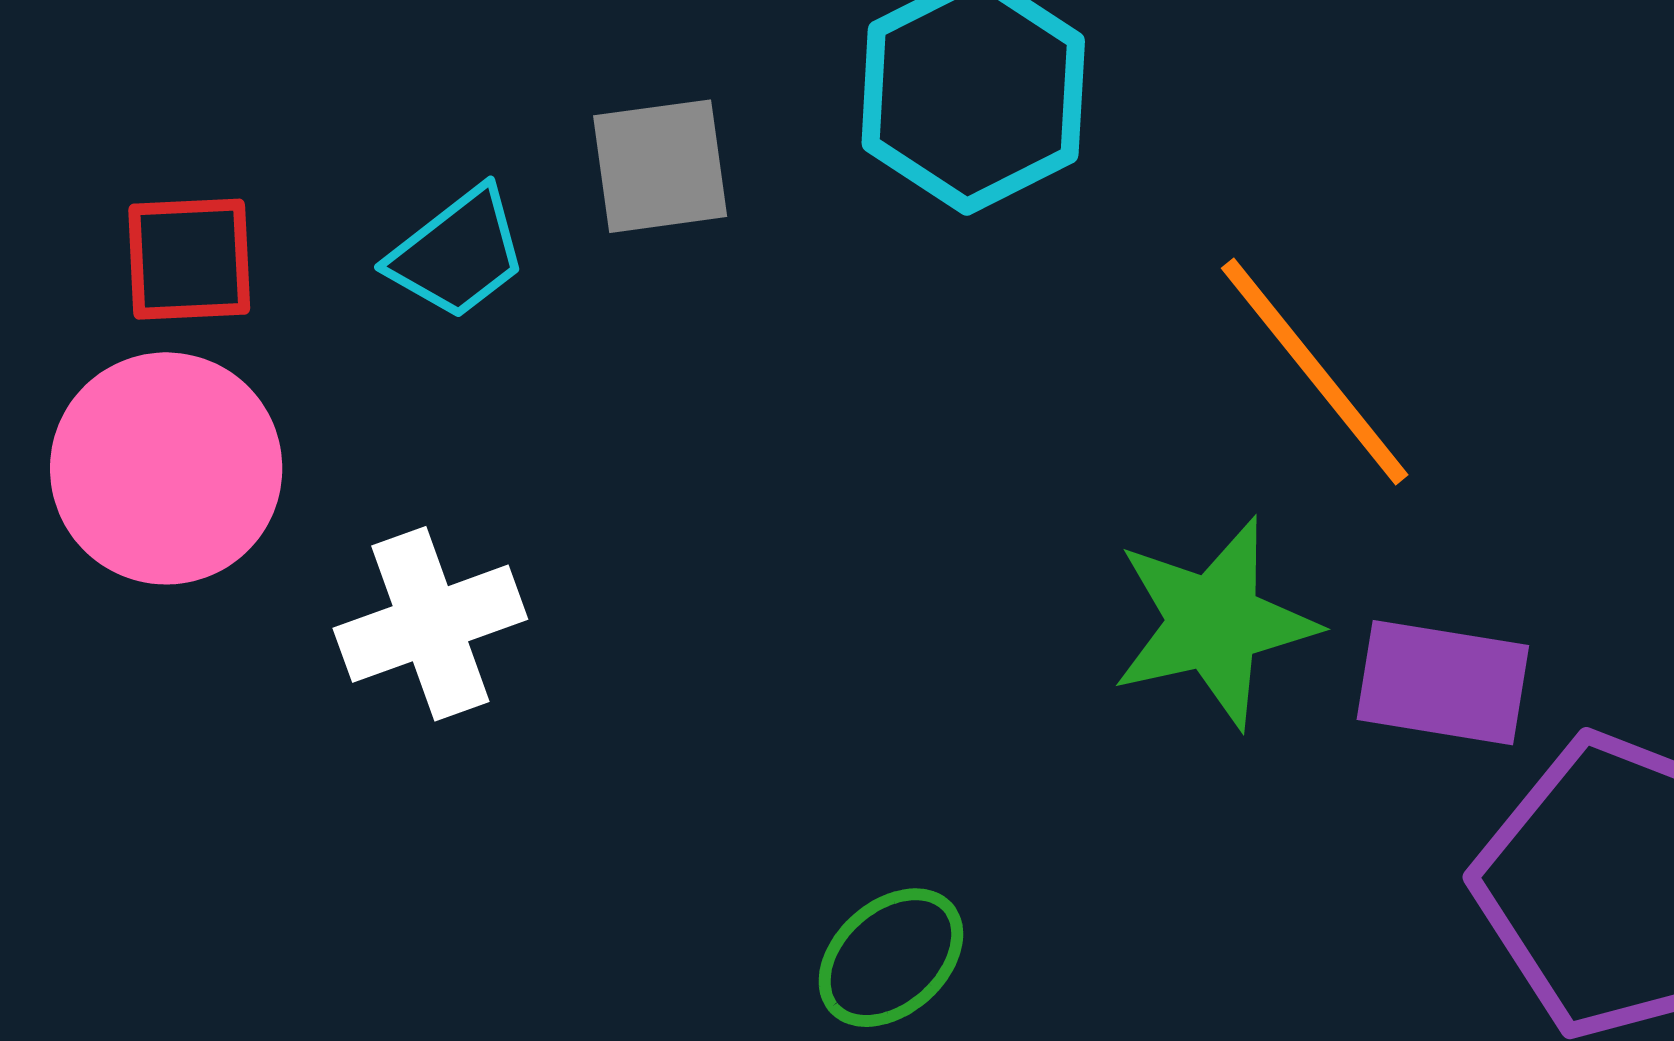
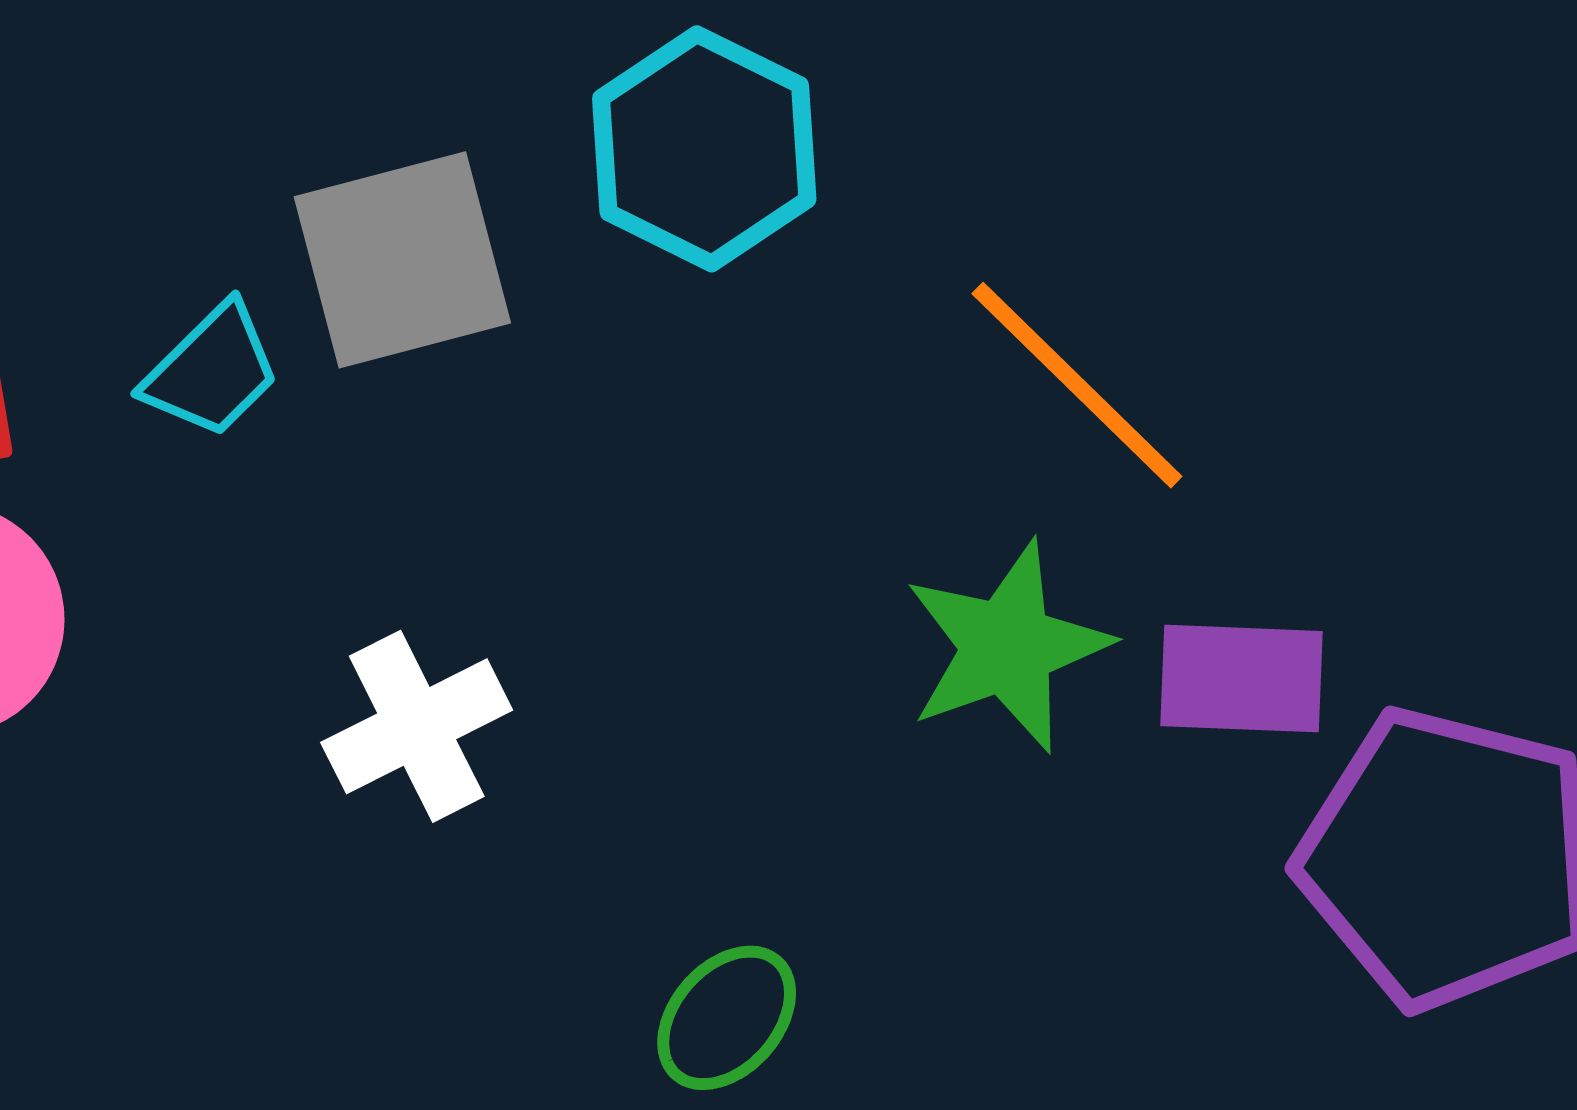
gray square: (660, 166) -> (402, 260), size x1.5
white cross: (430, 624) -> (417, 726), moved

